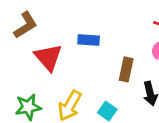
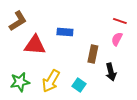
red triangle: (48, 57) -> (35, 45), turned -45

